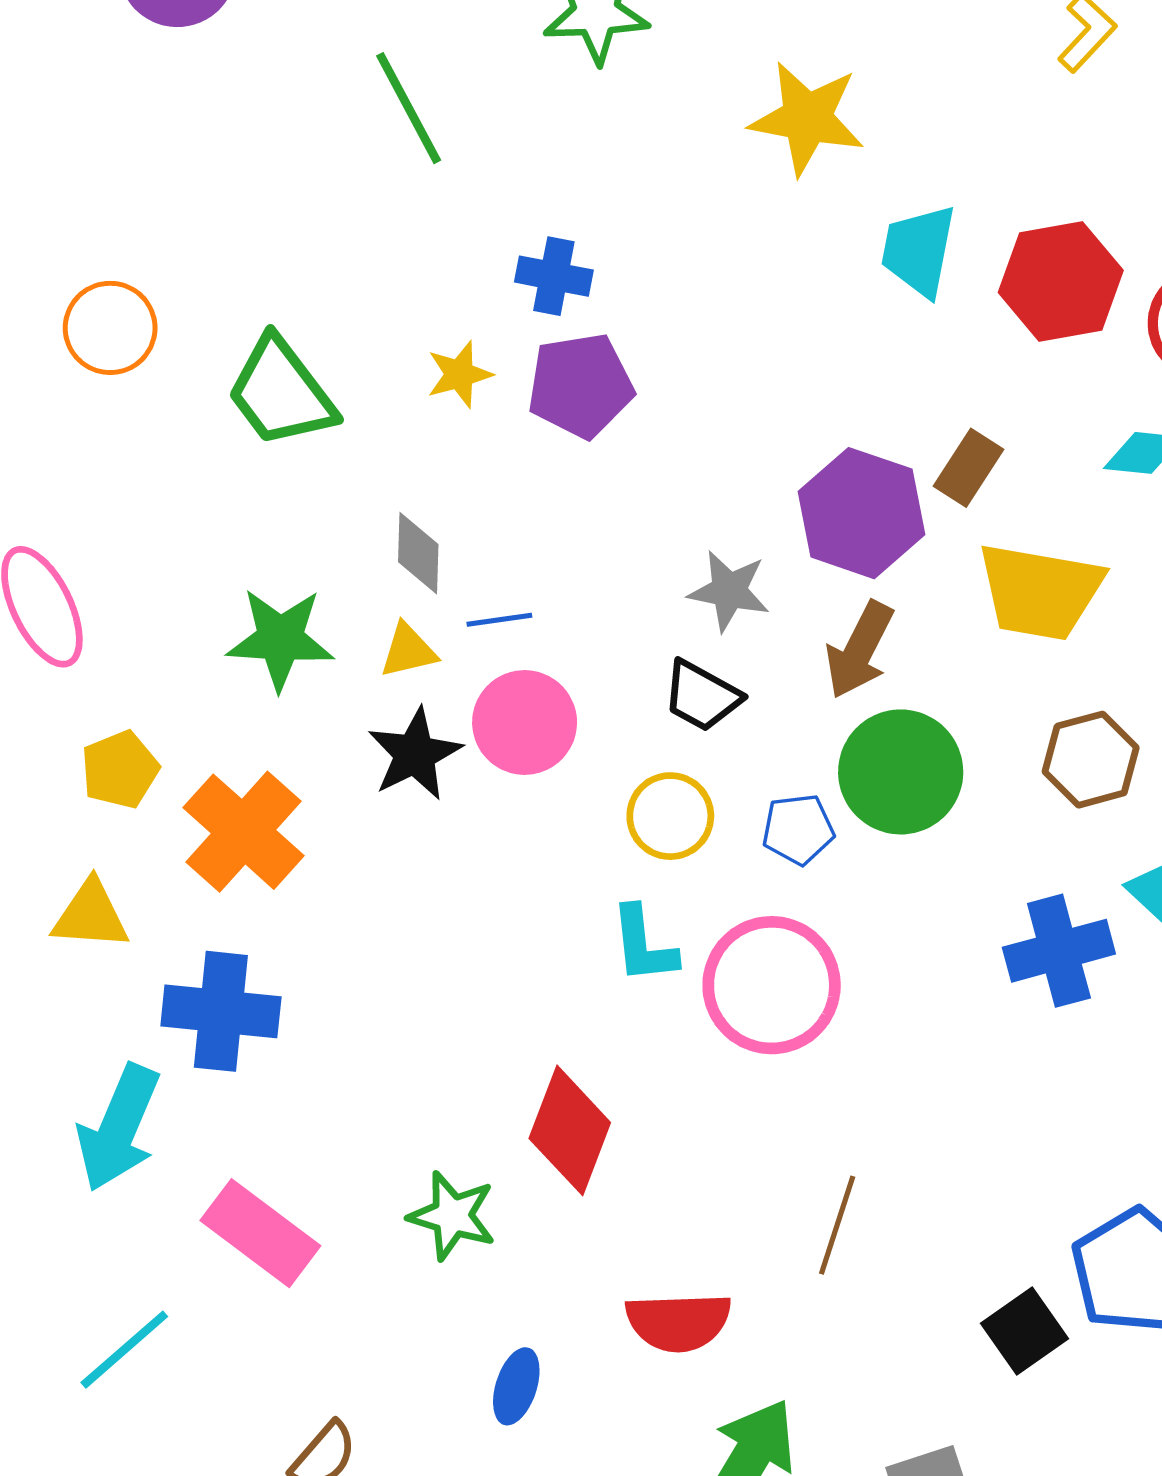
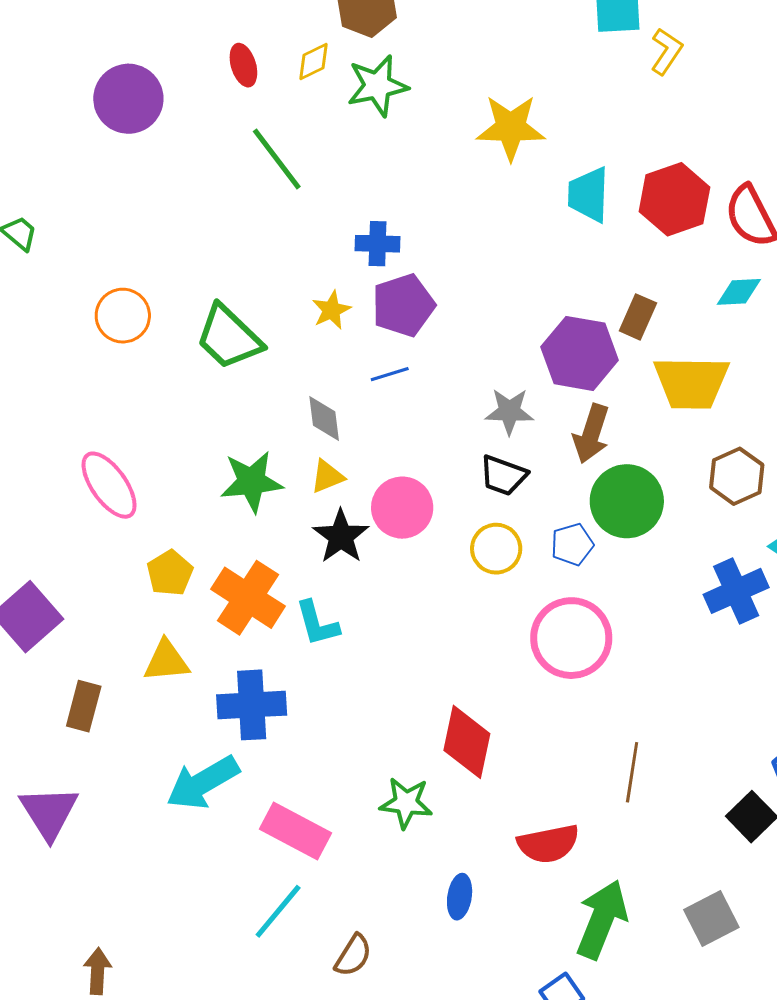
blue line: (499, 620) -> (390, 374), moved
cyan L-shape: (643, 945) -> (317, 623), moved
cyan arrow: (119, 1128) -> (203, 783), turned 46
cyan line: (124, 1350) -> (278, 911), moved

